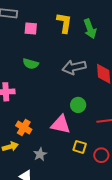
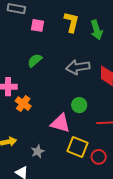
green semicircle: (31, 64) -> (35, 60), turned 119
orange cross: (24, 127) -> (23, 104), moved
yellow square: (80, 147) -> (78, 147), size x1.5

